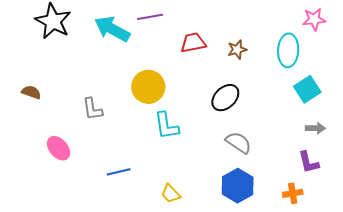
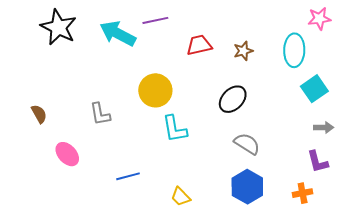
brown semicircle: (31, 92) -> (39, 114), moved, turned 42

